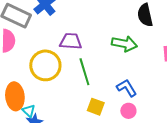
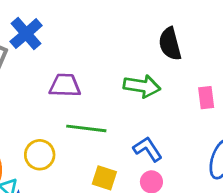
yellow circle: (45, 65) -> (40, 155), moved, size x0.7
green line: (84, 72) -> (86, 128), turned -64

